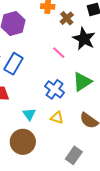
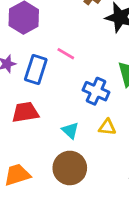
pink line: (59, 53) -> (66, 54), moved

